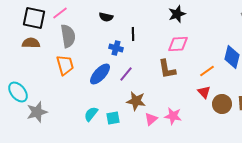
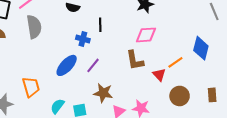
orange trapezoid: (65, 65) -> (31, 87), moved
red triangle: (204, 92) -> (159, 75), moved
brown circle: (222, 104) -> (180, 96), moved

